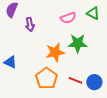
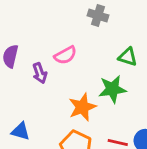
green triangle: (93, 13) -> (128, 57), moved
pink semicircle: (68, 18) -> (65, 55), moved

